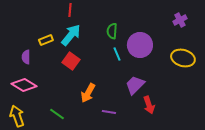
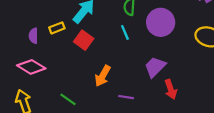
yellow rectangle: (46, 40) -> (57, 28), moved
cyan line: (117, 54) -> (125, 32), moved

